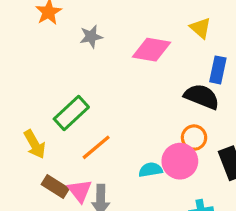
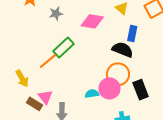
green rectangle: (71, 113) -> (63, 47), moved
orange circle: (194, 138) -> (118, 74), size x1.5
orange line: (96, 147) -> (48, 61), moved
pink triangle: (80, 191) -> (45, 97), moved

